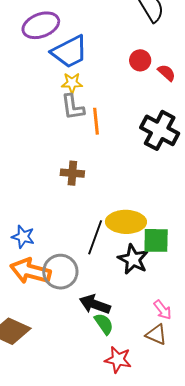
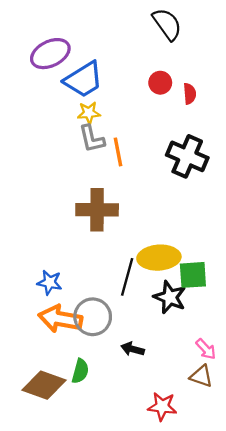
red semicircle: (167, 73) -> (190, 94), turned 48
brown cross: (72, 173) -> (97, 210), size x1.6
black arrow: (95, 304) -> (132, 349), size x0.7
green semicircle: (104, 324) -> (80, 371), moved, turned 55

